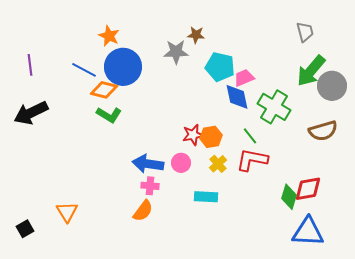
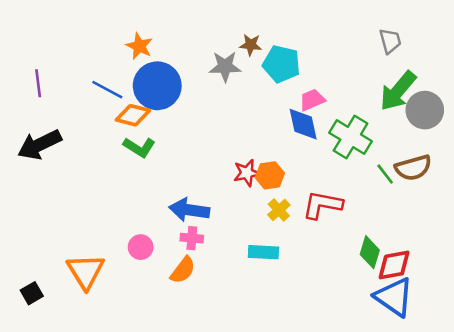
cyan pentagon: (220, 67) -> (281, 64), moved
green line: (250, 136) -> (385, 174), moved
pink circle: (181, 163) -> (141, 247), moved
red diamond: (308, 189) -> (394, 265), moved
orange triangle: (67, 212) -> (86, 271), size x1.4
blue triangle: (308, 232) -> (394, 297), turned 32

